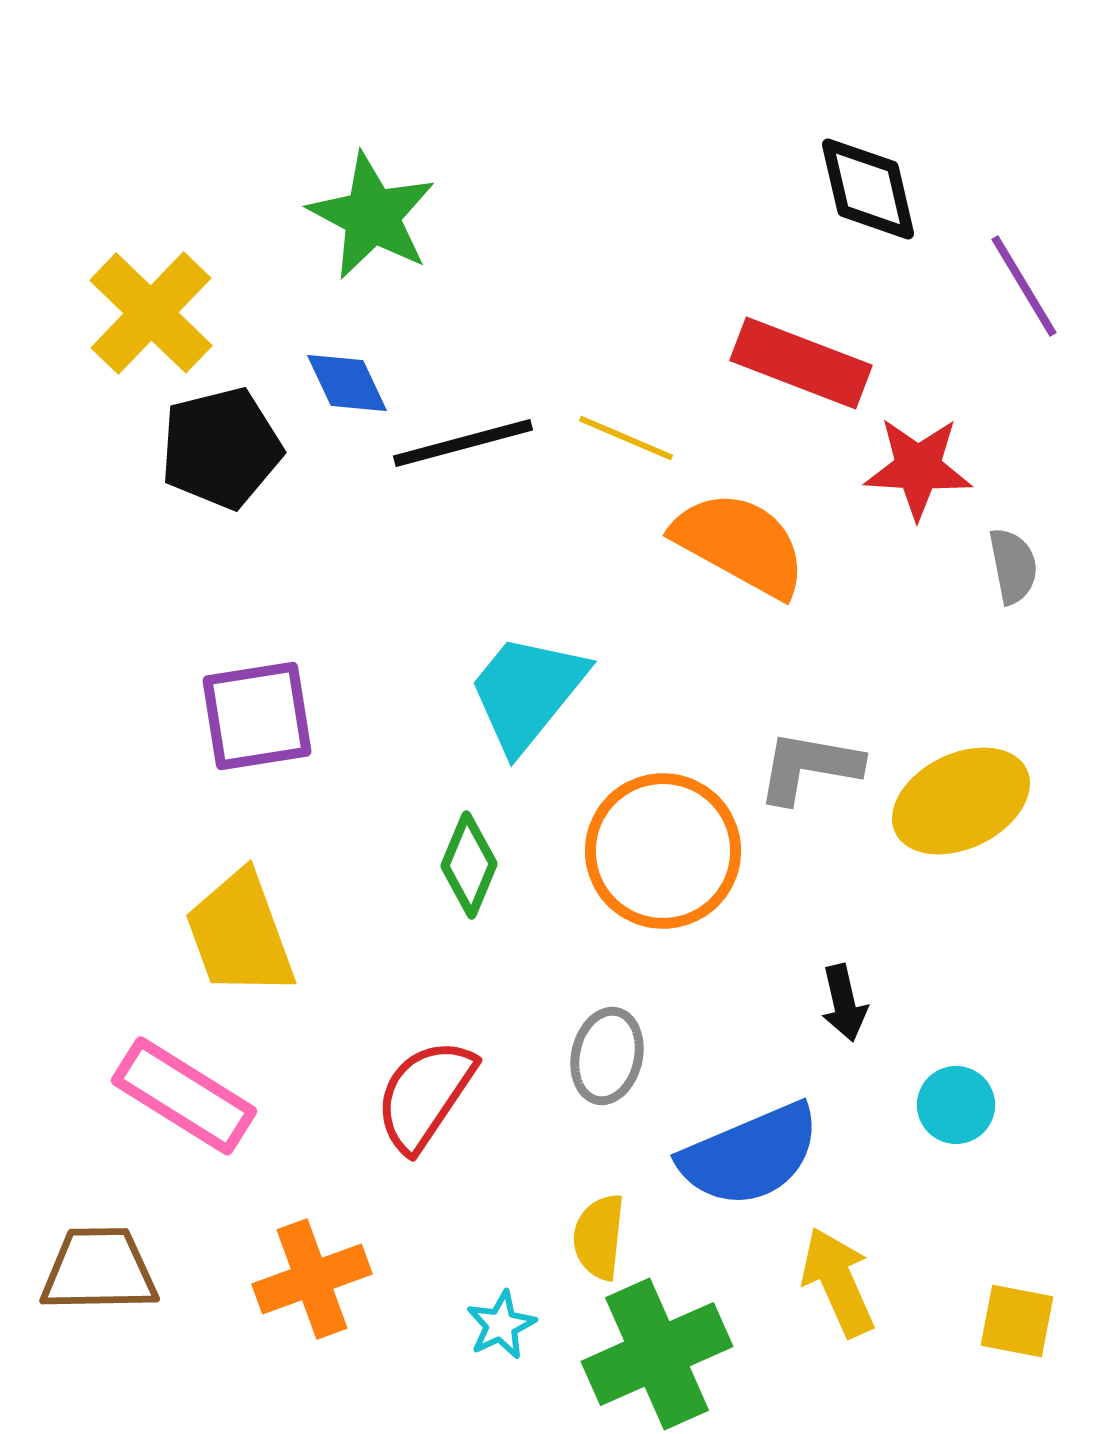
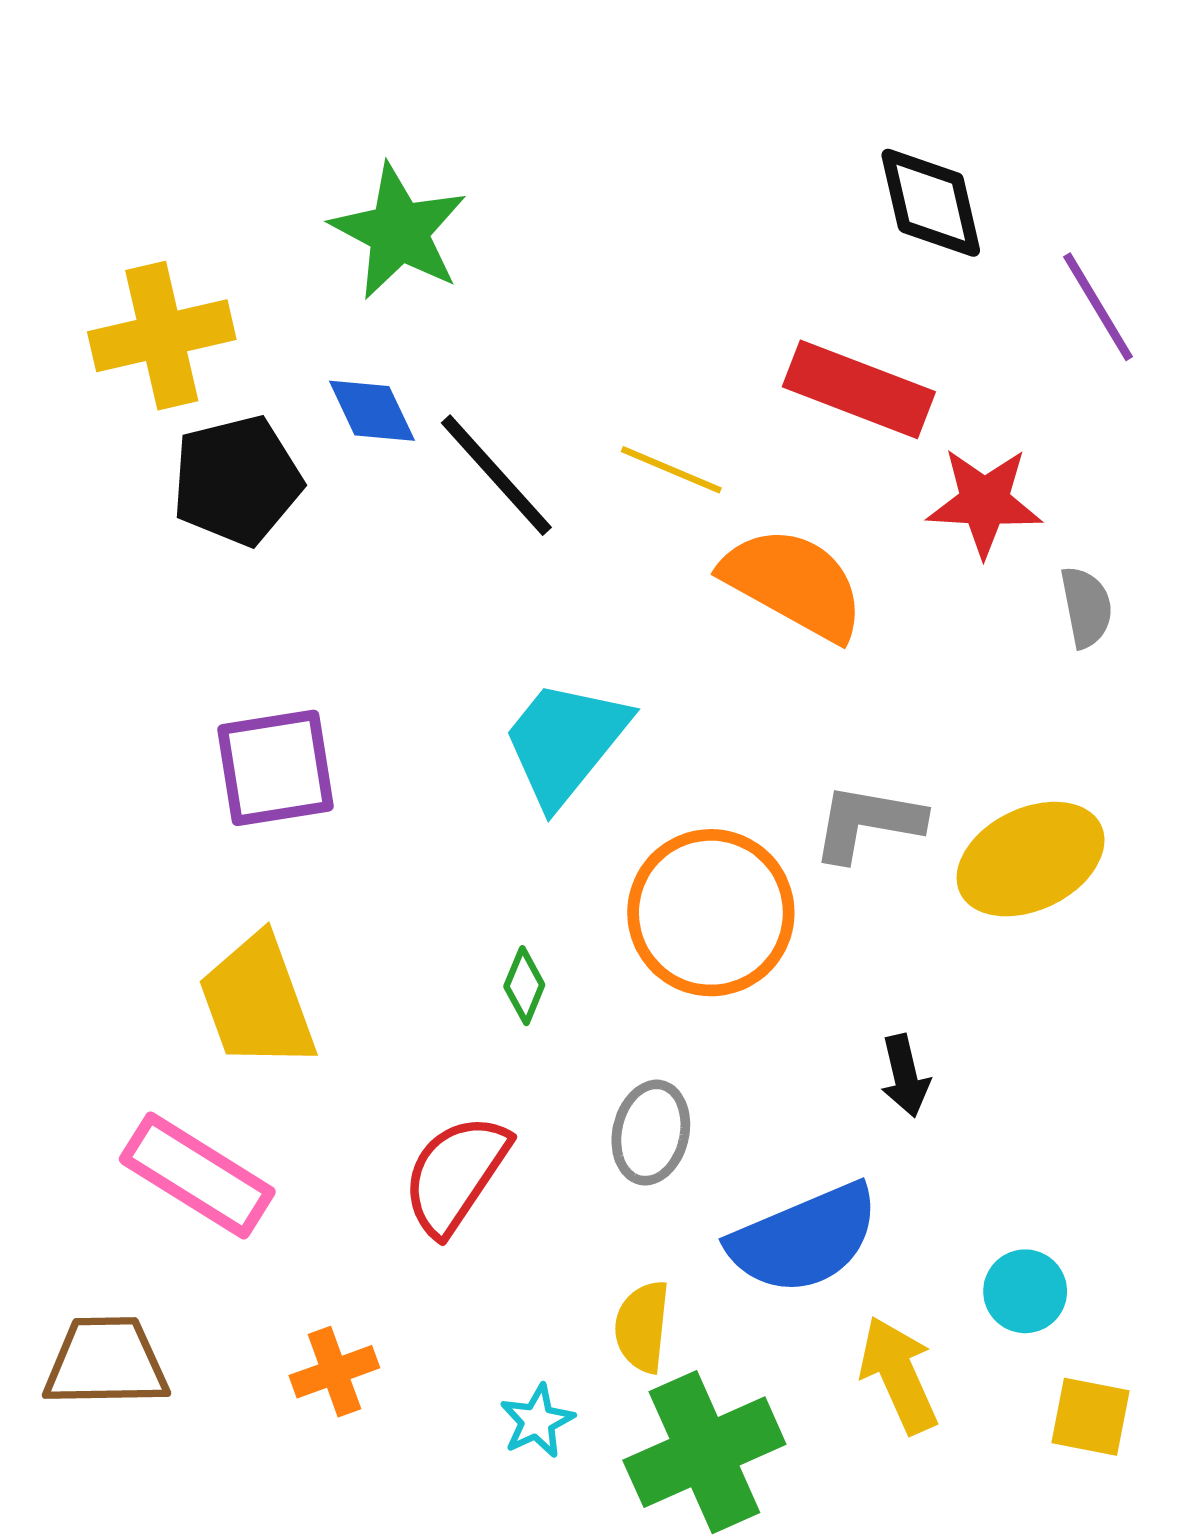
yellow cross: (151, 313) -> (162, 336), turned 33
black line: (463, 443) -> (496, 475), turned 63
green diamond: (469, 865) -> (524, 986), moved, size x0.7
cyan circle: (956, 1105) -> (1025, 1291), moved
orange cross: (312, 1279) -> (334, 1372), size x0.7

